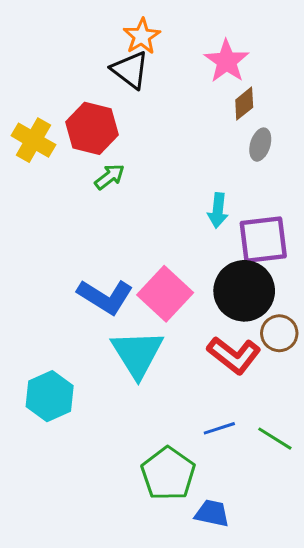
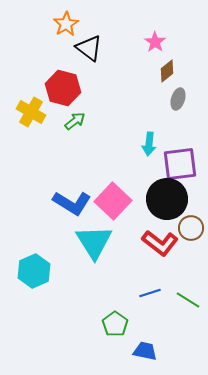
orange star: (142, 36) -> (66, 24), moved
pink star: (227, 61) -> (155, 42), size x0.7
yellow cross: (33, 140) -> (31, 112), moved
green pentagon: (168, 474) -> (115, 324), size x0.7

